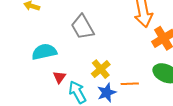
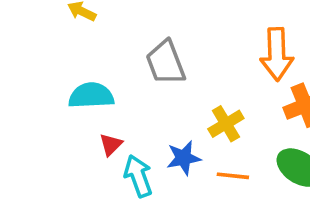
yellow cross: (101, 69) -> (226, 124), moved
blue star: (107, 93) -> (184, 158), moved

